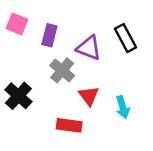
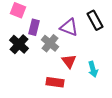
purple rectangle: (49, 35) -> (34, 27), moved
black cross: (18, 96) -> (19, 44), moved

